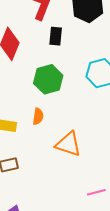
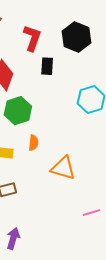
green hexagon: (48, 79) -> (18, 111), moved

